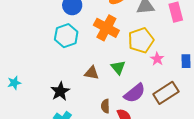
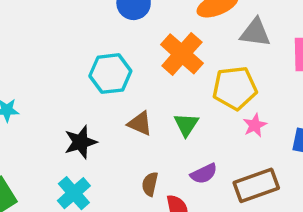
cyan hexagon: (66, 36) -> (110, 74), moved
purple semicircle: (135, 93) -> (204, 174), size x0.7

